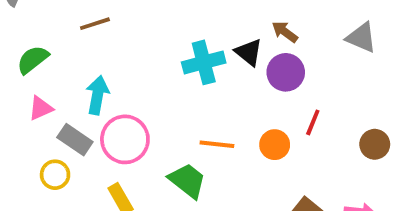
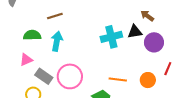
brown arrow: (285, 32) -> (147, 16), moved
black triangle: (249, 52) -> (135, 32), turned -49
green semicircle: (33, 60) -> (32, 35), moved, turned 36
cyan arrow: (97, 95) -> (57, 41), moved

